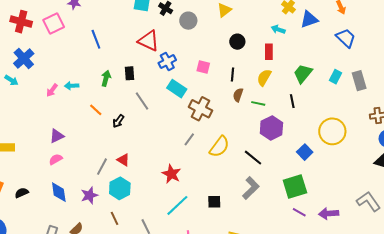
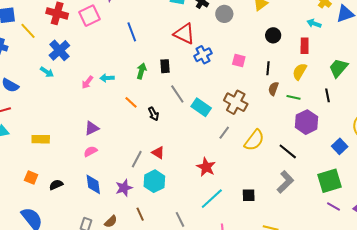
cyan rectangle: (177, 89) -> (201, 107), moved
black arrow: (118, 121) -> (153, 114), turned -64
brown line: (115, 218) -> (140, 214), moved

